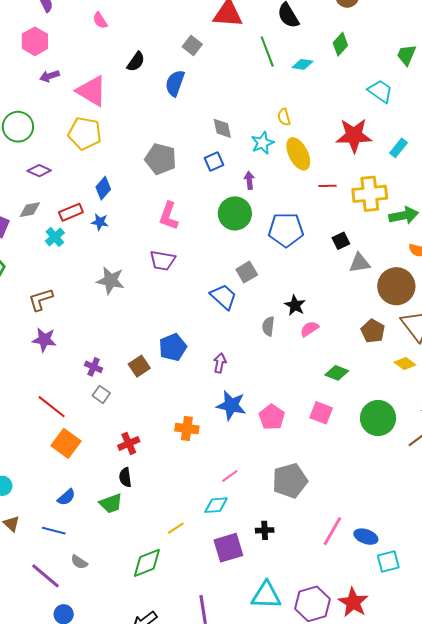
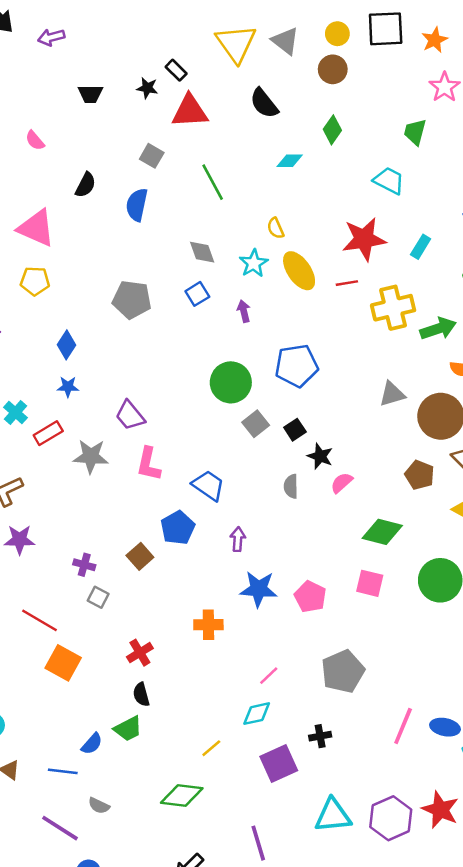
green line: (267, 52) -> (213, 182), moved
yellow pentagon: (85, 133) -> (35, 281), size x0.7
red line: (327, 186) -> (347, 283), moved
red rectangle: (71, 212) -> (48, 433), moved
green circle: (235, 213) -> (231, 382), moved
pink L-shape: (169, 216) -> (149, 464), moved
black square: (341, 241) -> (295, 430), moved
purple trapezoid: (162, 260) -> (130, 416), moved, turned 48
blue trapezoid: (223, 297) -> (208, 485), moved
green diamond: (337, 373) -> (382, 532), size x1.4
blue semicircle: (66, 497) -> (92, 744), moved
green diamond: (147, 563) -> (182, 795), turned 36

